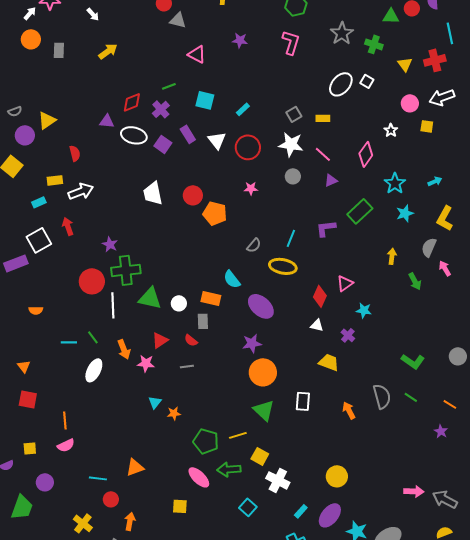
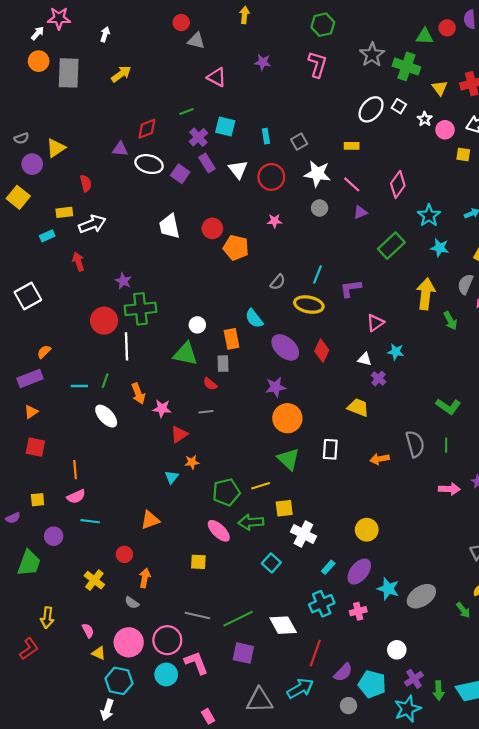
white arrow: (93, 14) -> (105, 34), turned -120
green cross: (374, 44) -> (406, 66), size x1.4
gray rectangle: (59, 50) -> (69, 73), size x1.8
purple cross: (161, 109) -> (198, 137), moved
cyan rectangle: (243, 109) -> (266, 136), turned -56
gray square: (294, 114) -> (299, 142), moved
white star: (391, 130) -> (425, 119), moved
cyan star: (405, 213) -> (440, 248), turned 30
purple L-shape: (326, 228) -> (351, 288), moved
white square: (39, 240) -> (28, 296), moved
yellow arrow: (392, 256) -> (426, 294), size x1.8
purple rectangle: (16, 263) -> (30, 379), moved
red diamond: (320, 296) -> (322, 351), moved
green triangle: (150, 298) -> (186, 354), moved
orange rectangle: (211, 298) -> (232, 339), turned 66
white circle: (179, 303) -> (197, 325), moved
orange semicircle: (36, 310) -> (44, 352), turned 136
white triangle: (317, 325) -> (365, 359), moved
green line: (93, 337) -> (105, 381), turned 56
red triangle: (160, 340) -> (179, 434), moved
orange triangle: (24, 366) -> (31, 412), turned 32
white ellipse: (94, 370) -> (106, 416), turned -70
green line: (411, 397) -> (446, 445), turned 56
cyan triangle: (155, 402) -> (172, 477), moved
orange arrow: (349, 410) -> (380, 459), turned -72
green pentagon: (206, 441) -> (226, 492), turned -30
yellow square: (260, 456) -> (284, 508), turned -36
cyan line: (98, 478) -> (90, 521), moved
pink arrow: (414, 491) -> (449, 489), moved

